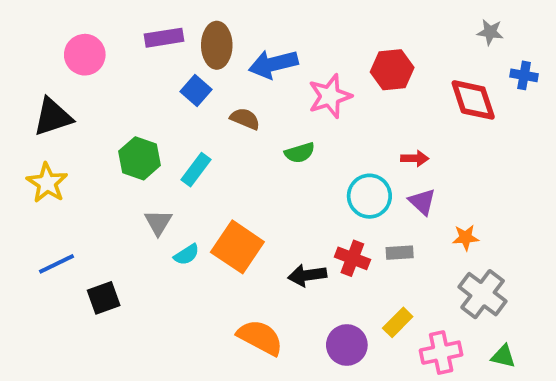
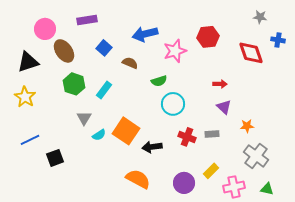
brown ellipse: (217, 45) -> (64, 51), moved, turned -35
cyan circle: (369, 196) -> (173, 104), moved
black arrow: (307, 275) -> (152, 147), moved

